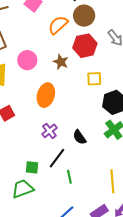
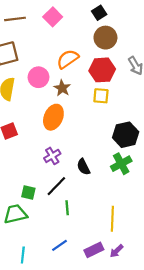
orange semicircle: (58, 25) -> (68, 59), moved
brown star: (61, 62) -> (62, 88), moved
yellow square: (94, 79) -> (101, 96), moved

